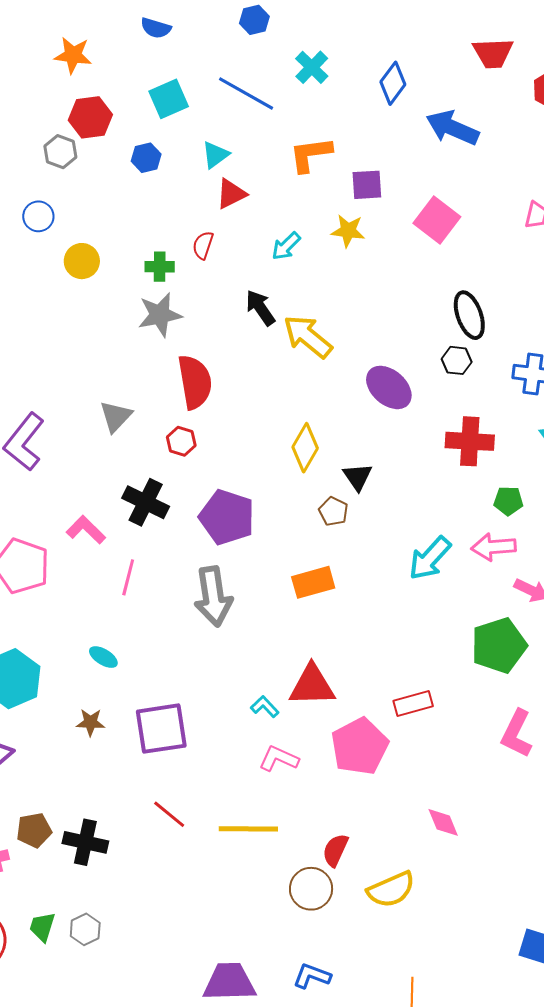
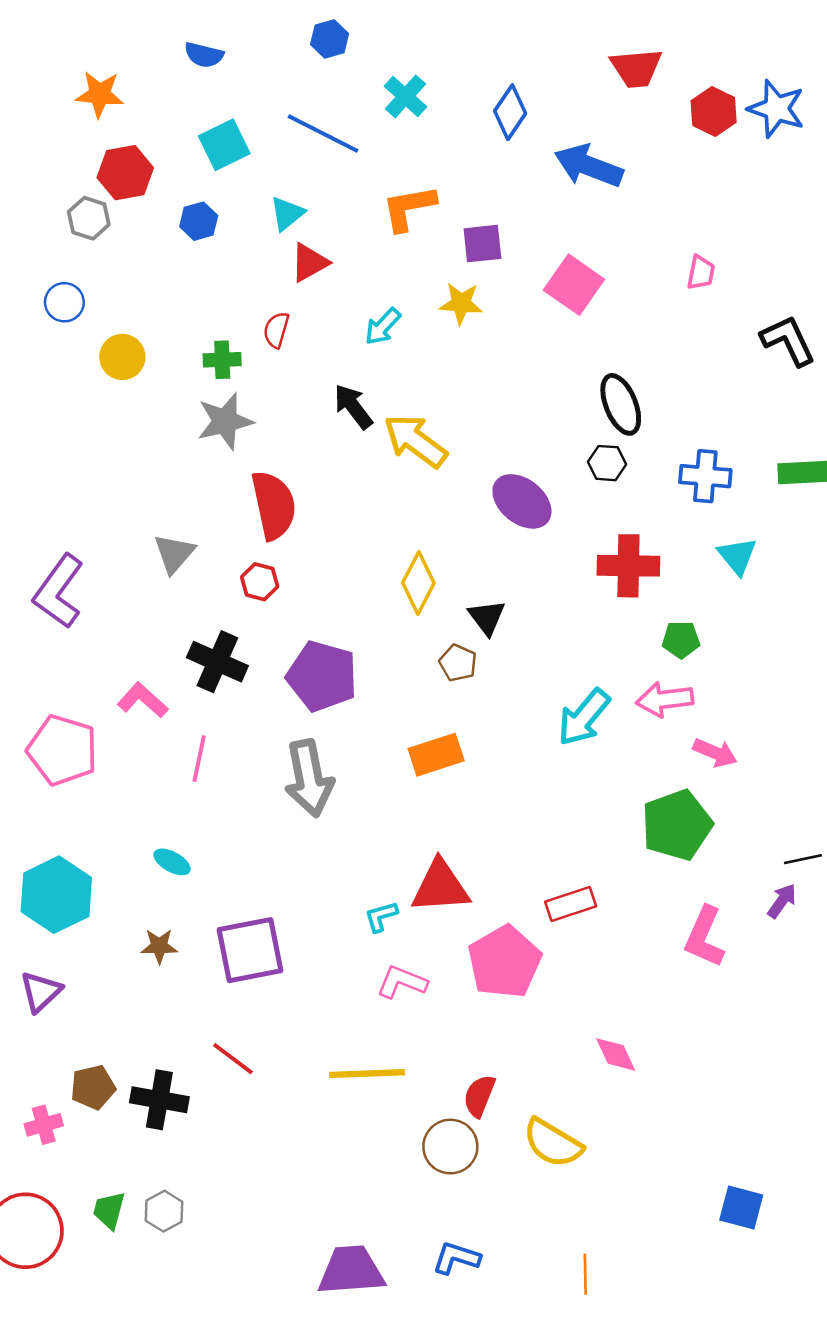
cyan L-shape: (265, 707) -> (381, 916), turned -60
red line: (169, 814) -> (233, 1059), moved
yellow semicircle: (391, 889) -> (553, 1143), turned 57

